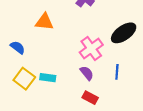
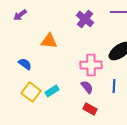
pink cross: (91, 49) -> (91, 65), turned 35
cyan rectangle: (48, 78) -> (52, 91), turned -40

